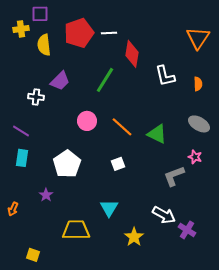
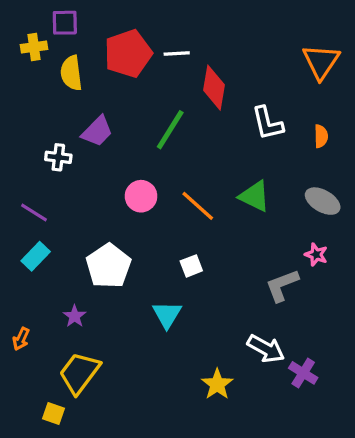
green triangle: (157, 134) -> (255, 196), moved
cyan rectangle: (22, 158) -> (36, 256), turned 36
cyan triangle: (109, 208) -> (167, 315), moved
yellow trapezoid: (76, 230) -> (79, 373), moved, turned -52

